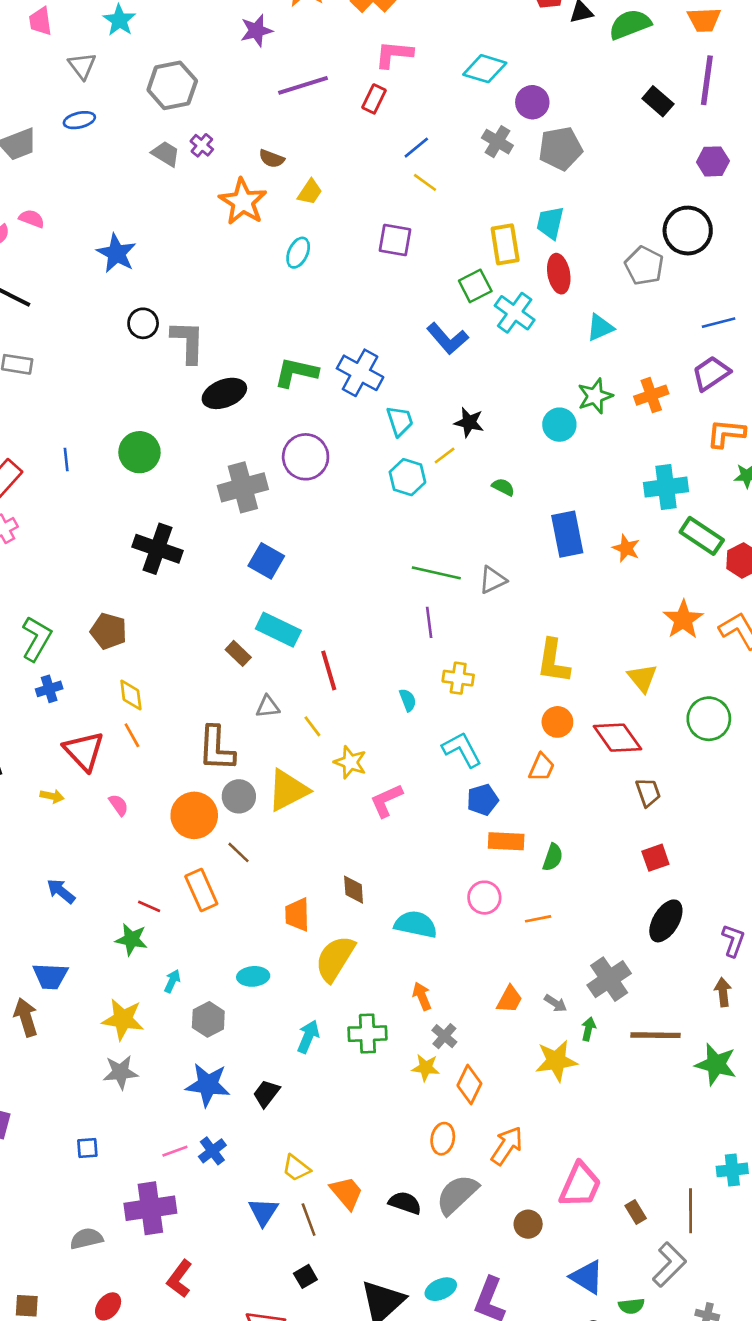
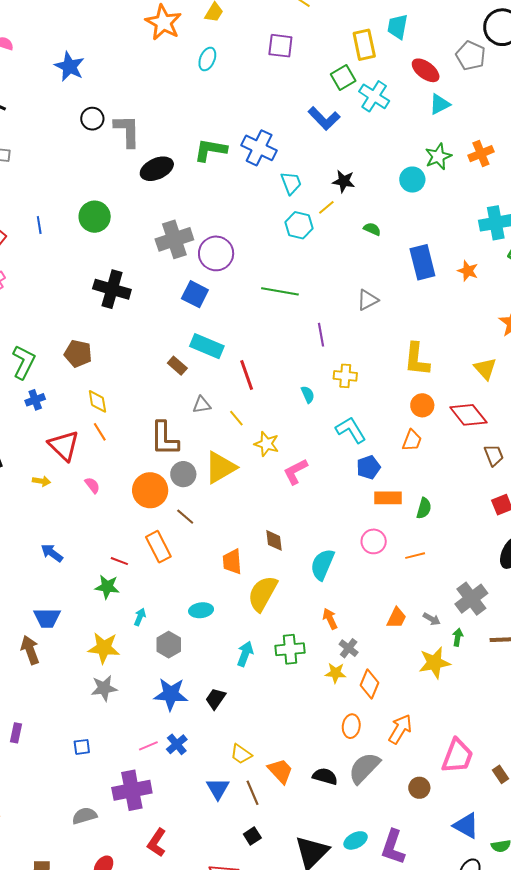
red ellipse: (559, 274) -> (426, 70), moved, turned -40
purple circle: (306, 457) -> (216, 253), moved
green line: (436, 573) -> (280, 291), moved
cyan semicircle: (416, 924) -> (322, 564), turned -76

